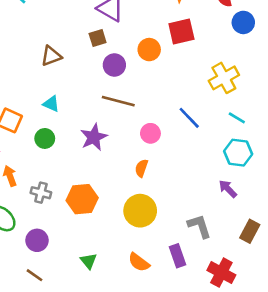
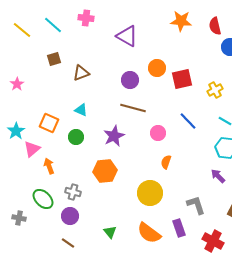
red square: (181, 31) -> (182, 79), moved
brown square: (98, 38) -> (54, 59), moved
yellow cross: (224, 78) -> (215, 90), size x0.7
orange semicircle: (141, 168) -> (166, 162), moved
gray cross: (41, 193) -> (73, 192), moved
orange hexagon: (82, 199) -> (105, 171), moved
orange semicircle: (139, 262) -> (149, 233), size x1.4

